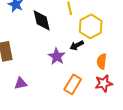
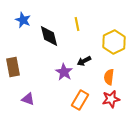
yellow hexagon: (91, 26) -> (114, 42), moved
purple triangle: (21, 83) -> (28, 99), turned 32

